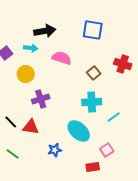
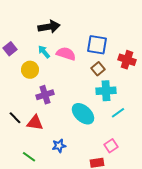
blue square: (93, 30) -> (97, 45), moved
cyan arrow: (31, 48) -> (44, 52), moved, turned -136
cyan cross: (92, 102) -> (106, 91), moved
cyan ellipse: (79, 131) -> (83, 114), moved
green line: (13, 154) -> (29, 157), moved

